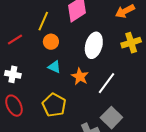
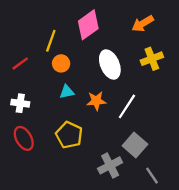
white ellipse: (94, 45) -> (110, 64), turned -35
cyan triangle: (54, 67) -> (67, 92), turned -32
orange star: (80, 77) -> (96, 101), turned -30

